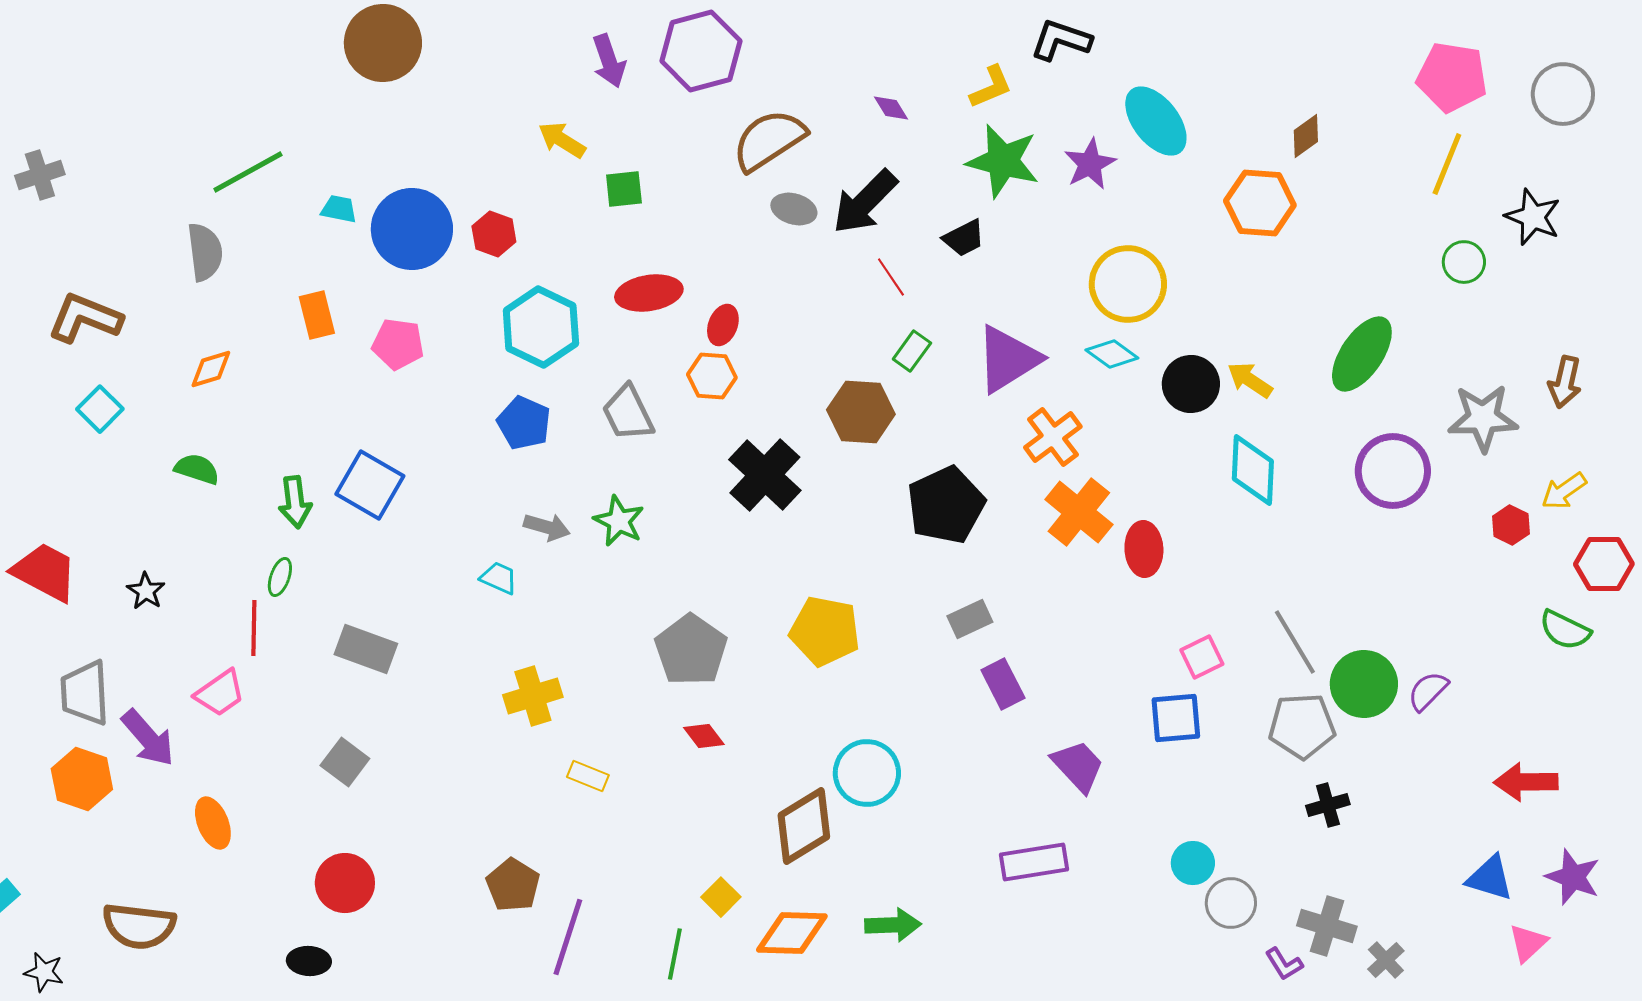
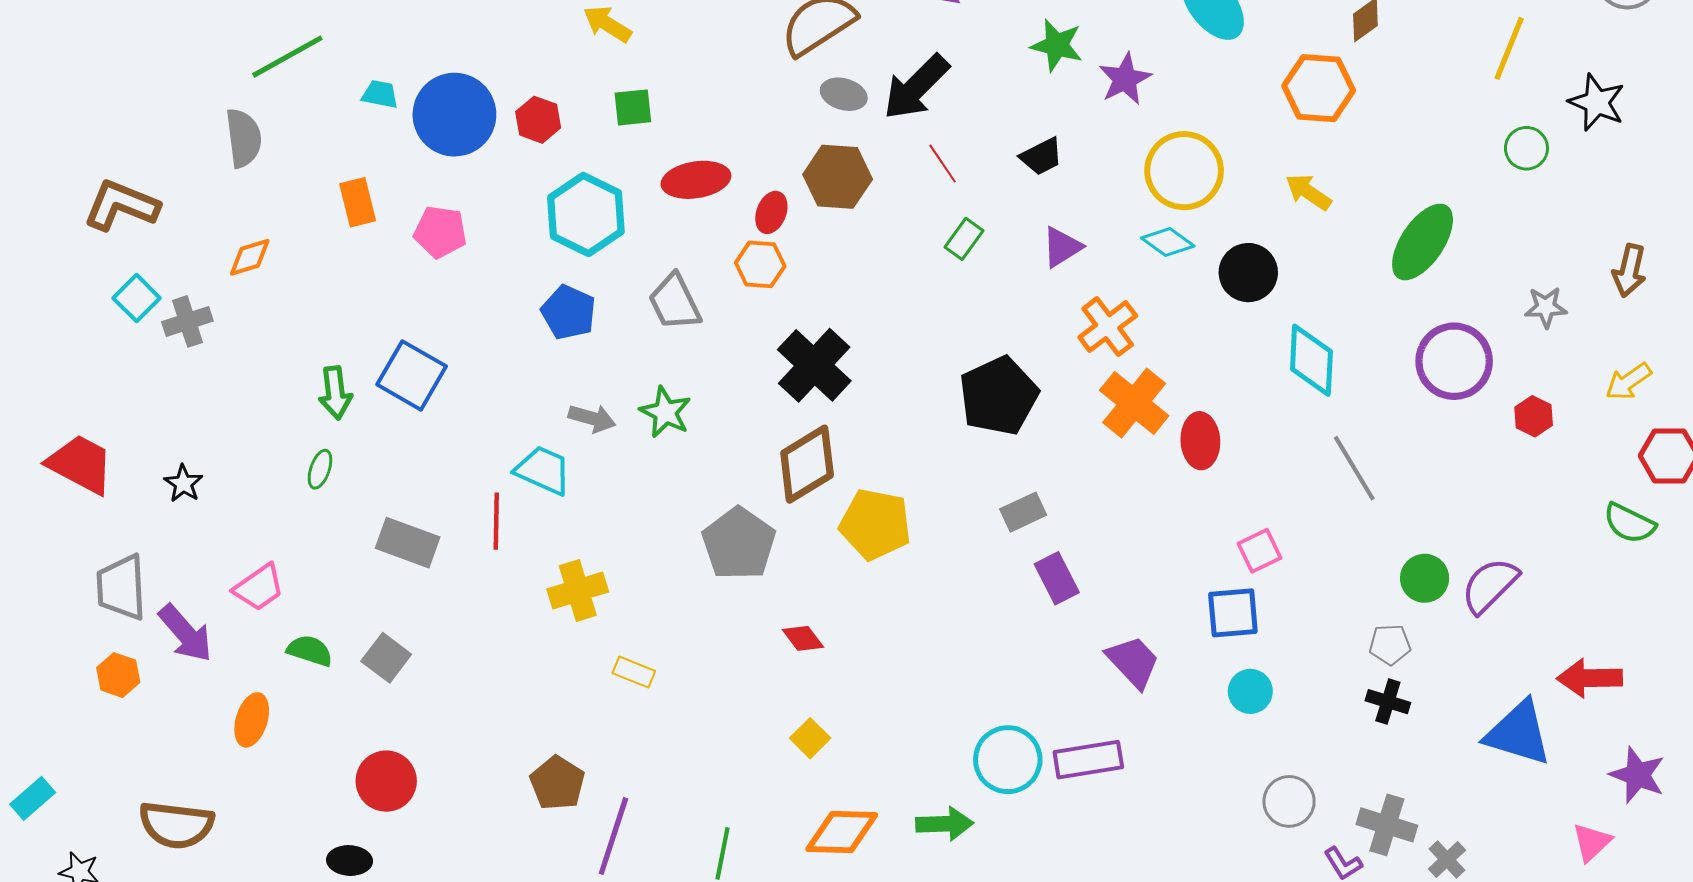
green star: (1003, 161) -> (1057, 45), size x0.7
purple star: (1090, 164) -> (1125, 79), moved
gray cross: (40, 175) -> (187, 321), moved
green square: (624, 189) -> (633, 107), moved
black trapezoid: (964, 238) -> (1041, 156), moved
purple triangle: (1008, 359) -> (1062, 247), size x0.6
yellow arrow: (1250, 380) -> (1308, 192), moved
brown hexagon: (861, 412) -> (838, 177), moved
gray star: (1483, 418) -> (1546, 307), size x0.6
green semicircle: (197, 469) -> (310, 651), moved
red hexagon: (1511, 525) -> (1534, 416), moved
cyan trapezoid: (499, 578) -> (543, 470), size x1.5
red line: (254, 628) -> (496, 521), moved
gray line: (1295, 642) -> (1354, 468), moved
green circle: (1364, 684) -> (1425, 578), size x0.7
purple semicircle: (1428, 691) -> (1490, 585), size x1.4
gray pentagon: (1302, 726) -> (1390, 644), moved, size x0.6
red diamond: (704, 736) -> (803, 638), moved
cyan circle: (867, 773) -> (1008, 760), moved
orange hexagon: (82, 779) -> (118, 675), size x0.7
black cross: (1328, 805) -> (1388, 702), turned 33
orange ellipse: (213, 823) -> (252, 720), turned 39
brown diamond: (804, 826) -> (807, 464), moved
cyan circle: (1193, 863) -> (1250, 691), moved
blue triangle: (1490, 878) -> (1518, 733), moved, size x1.4
yellow square: (721, 897) -> (810, 738), moved

